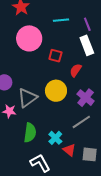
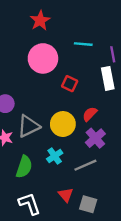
red semicircle: (76, 70) -> (90, 114), moved
cyan cross: (55, 138) -> (55, 156), moved

